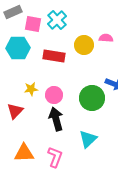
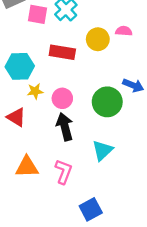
cyan hexagon: (18, 48) -> (20, 66), moved
red triangle: (15, 111) -> (16, 117), turned -42

